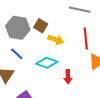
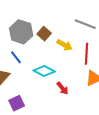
yellow arrow: (56, 40) -> (65, 45), moved
red arrow: (68, 77) -> (63, 88), turned -48

